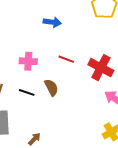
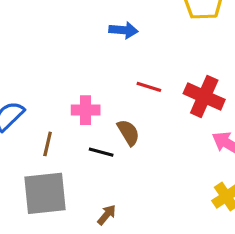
pink cross: (28, 61) -> (86, 110), moved
black line: (27, 92) -> (101, 152), moved

